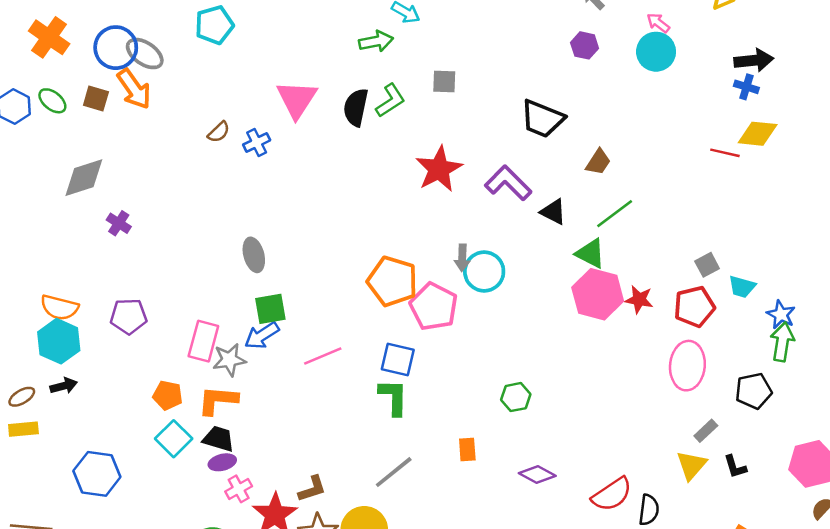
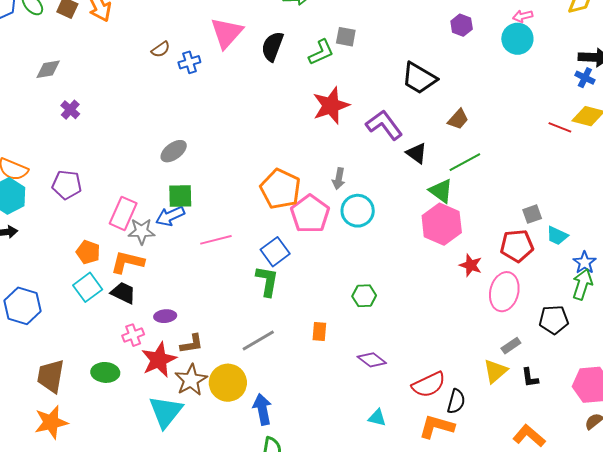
pink arrow: (658, 23) -> (523, 16), turned -60
green L-shape: (390, 101) -> (321, 52), moved
gray diamond: (84, 178) -> (48, 69), size x0.7
gray ellipse: (254, 255) -> (174, 151), turned 60
cyan circle: (484, 271) -> (358, 211), moved
red star: (639, 300) -> (471, 265), moved
blue square: (398, 360) -> (275, 252), turned 32
purple ellipse: (222, 462) -> (165, 316), moved

